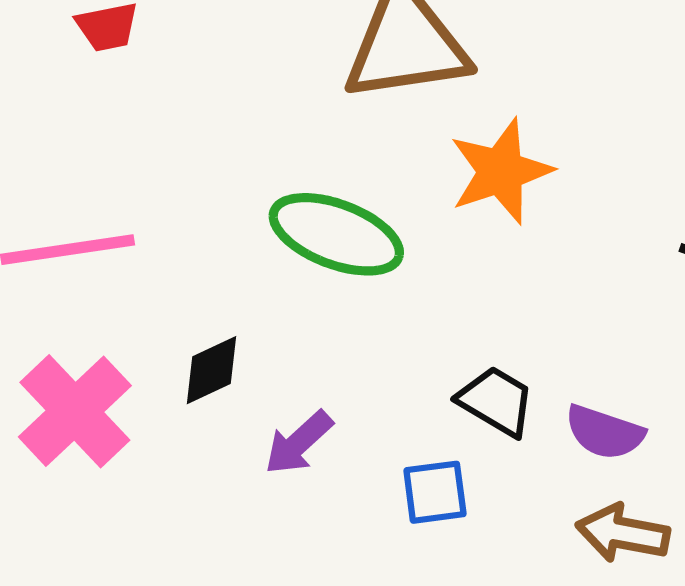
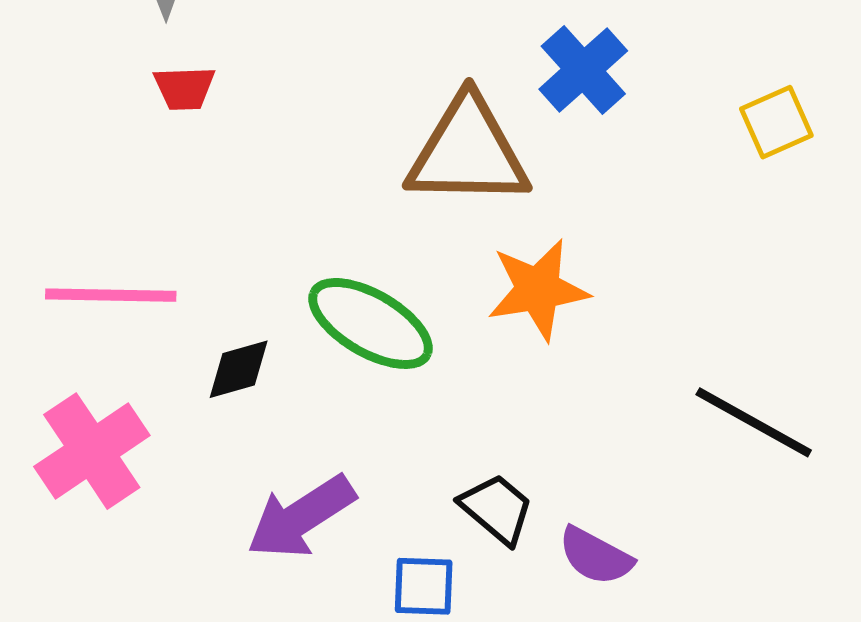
black diamond: (212, 370) -> (239, 369), moved
purple arrow: (299, 443) -> (301, 517), size x1.5

